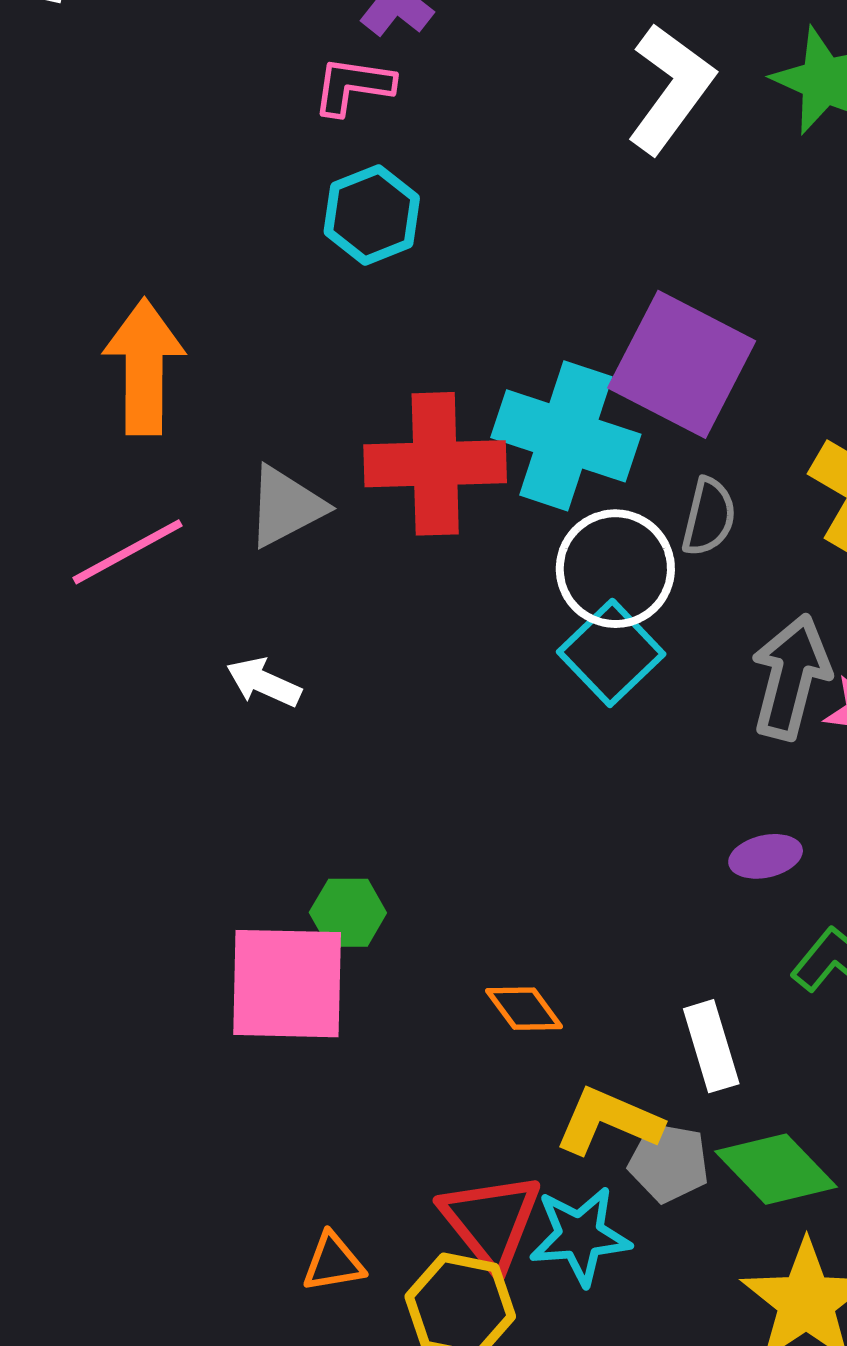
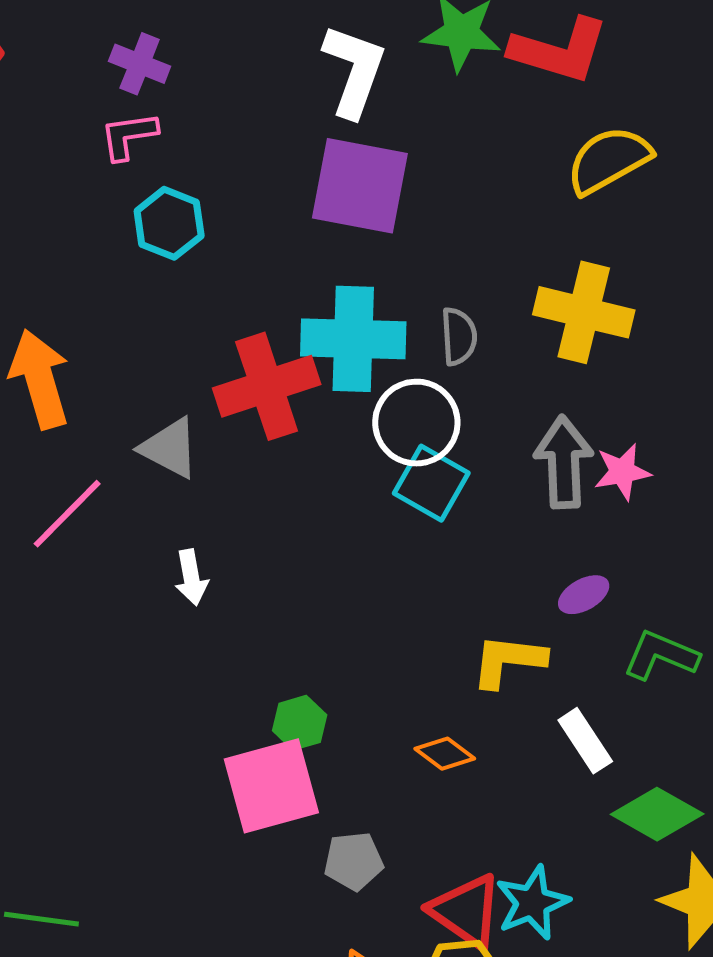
purple square: (682, 364) -> (360, 186), moved
gray triangle: (286, 506) -> (170, 448), turned -48
gray semicircle: (709, 517) -> (459, 336), moved
white arrow: (264, 682) -> (191, 577), turned -108
yellow L-shape: (608, 1121) -> (508, 661), moved
gray pentagon: (669, 1163) -> (354, 861), moved

